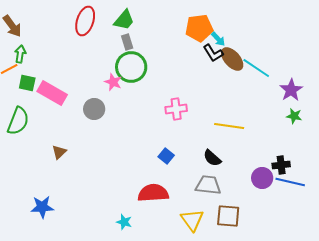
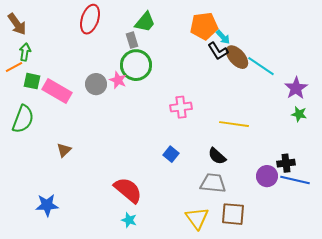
green trapezoid: (124, 20) -> (145, 22), moved
gray circle: (94, 109) -> (96, 84), moved
red semicircle: (153, 193) -> (128, 190), moved, turned 44

